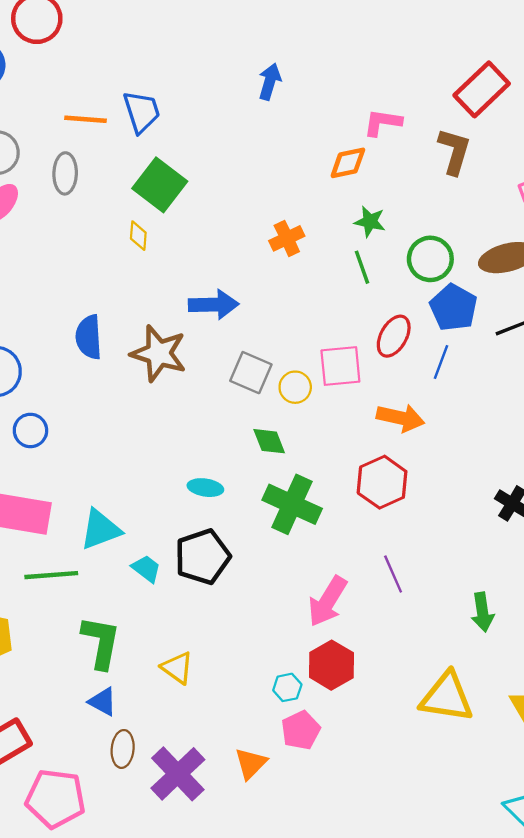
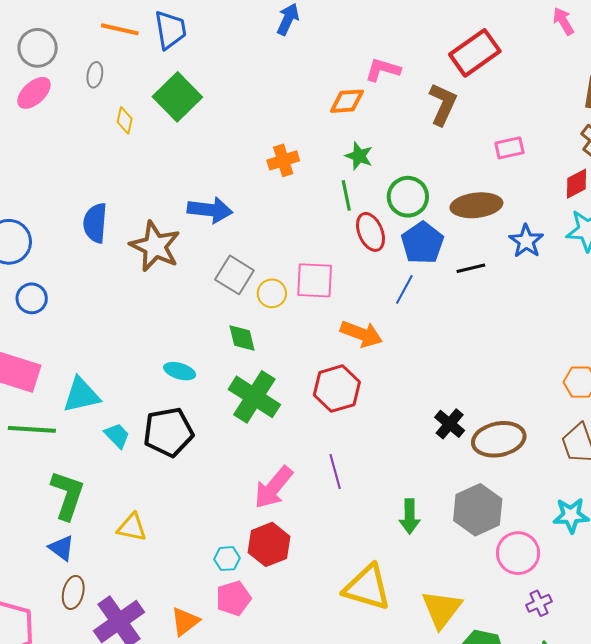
gray ellipse: (65, 173) -> (95, 75), size x0.7
yellow diamond: (138, 236) -> (125, 120), moved
red ellipse: (394, 336) -> (371, 232), moved, turned -60
yellow triangle: (177, 668) -> (132, 527), turned -32

